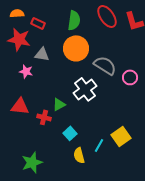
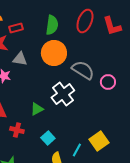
red ellipse: (107, 16) -> (85, 21), turned 55
red rectangle: (38, 23) -> (16, 28), turned -40
red cross: (44, 117) -> (17, 130), moved

